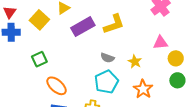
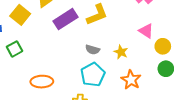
pink triangle: (160, 43) -> (146, 31), turned 42
green square: (39, 59) -> (14, 49), moved
orange ellipse: (57, 86) -> (42, 82), turned -40

